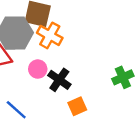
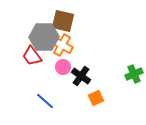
orange cross: (50, 35) -> (62, 45), moved

